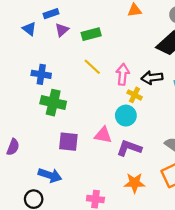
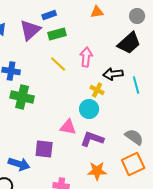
blue rectangle: (51, 14) -> (49, 15), moved
purple triangle: (62, 30) -> (30, 30), size x1.6
pink arrow: (123, 74) -> (86, 57), moved
purple square: (68, 142) -> (44, 149), moved

